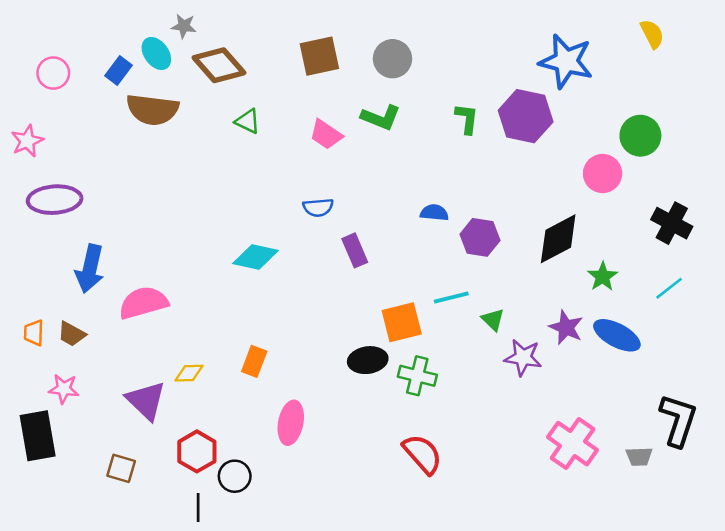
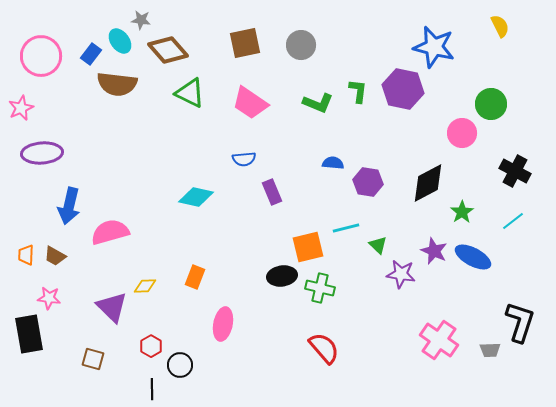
pink circle: (53, 73) -> (41, 56), size x1.6
green L-shape: (381, 117) -> (318, 103), moved
green triangle: (248, 121) -> (190, 93), size x1.5
pink trapezoid: (326, 134) -> (250, 103), size x1.4
red hexagon: (197, 451) -> (151, 346), size x0.7

